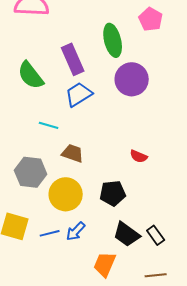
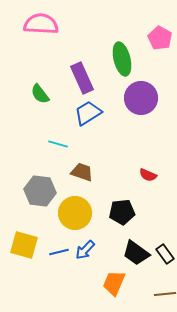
green semicircle: (31, 75) -> (40, 94), size x0.7

